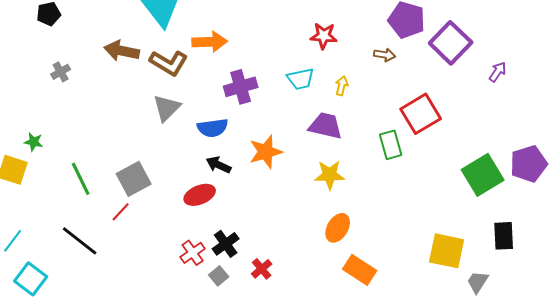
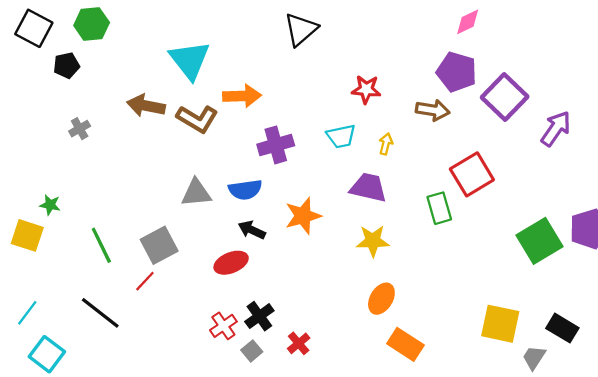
brown arrow: (385, 55) -> (433, 110), size x1.4
purple arrow: (498, 72) -> (556, 129), size x1.6
gray triangle: (167, 108) -> (196, 193), moved, turned 40
black rectangle: (504, 236) -> (562, 328), moved, turned -56

